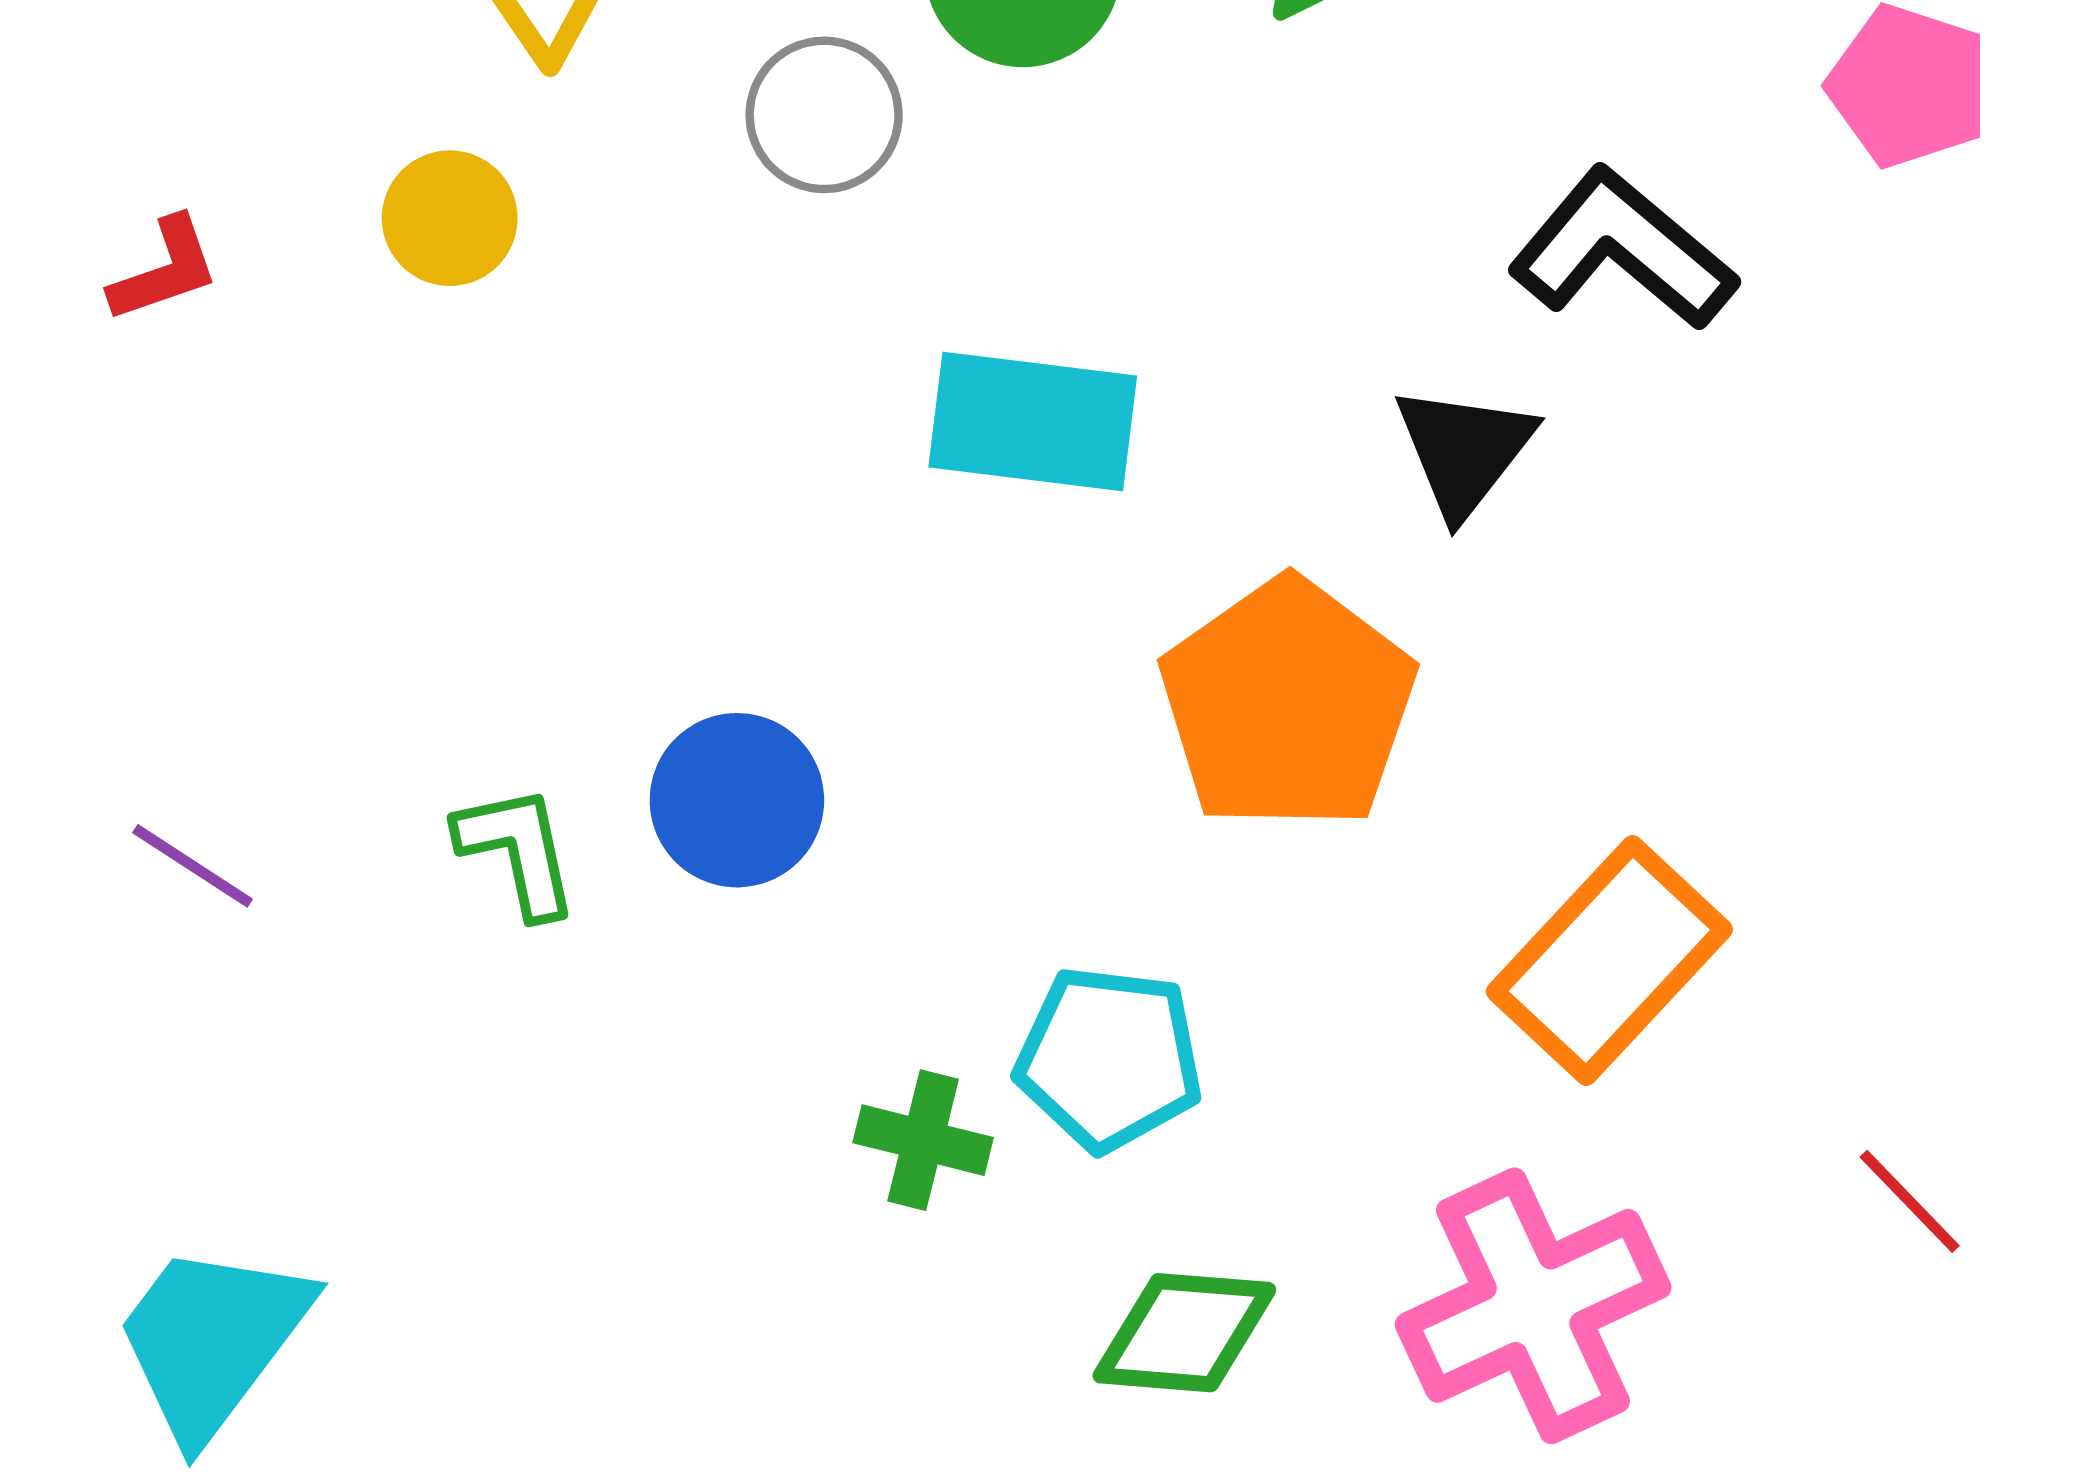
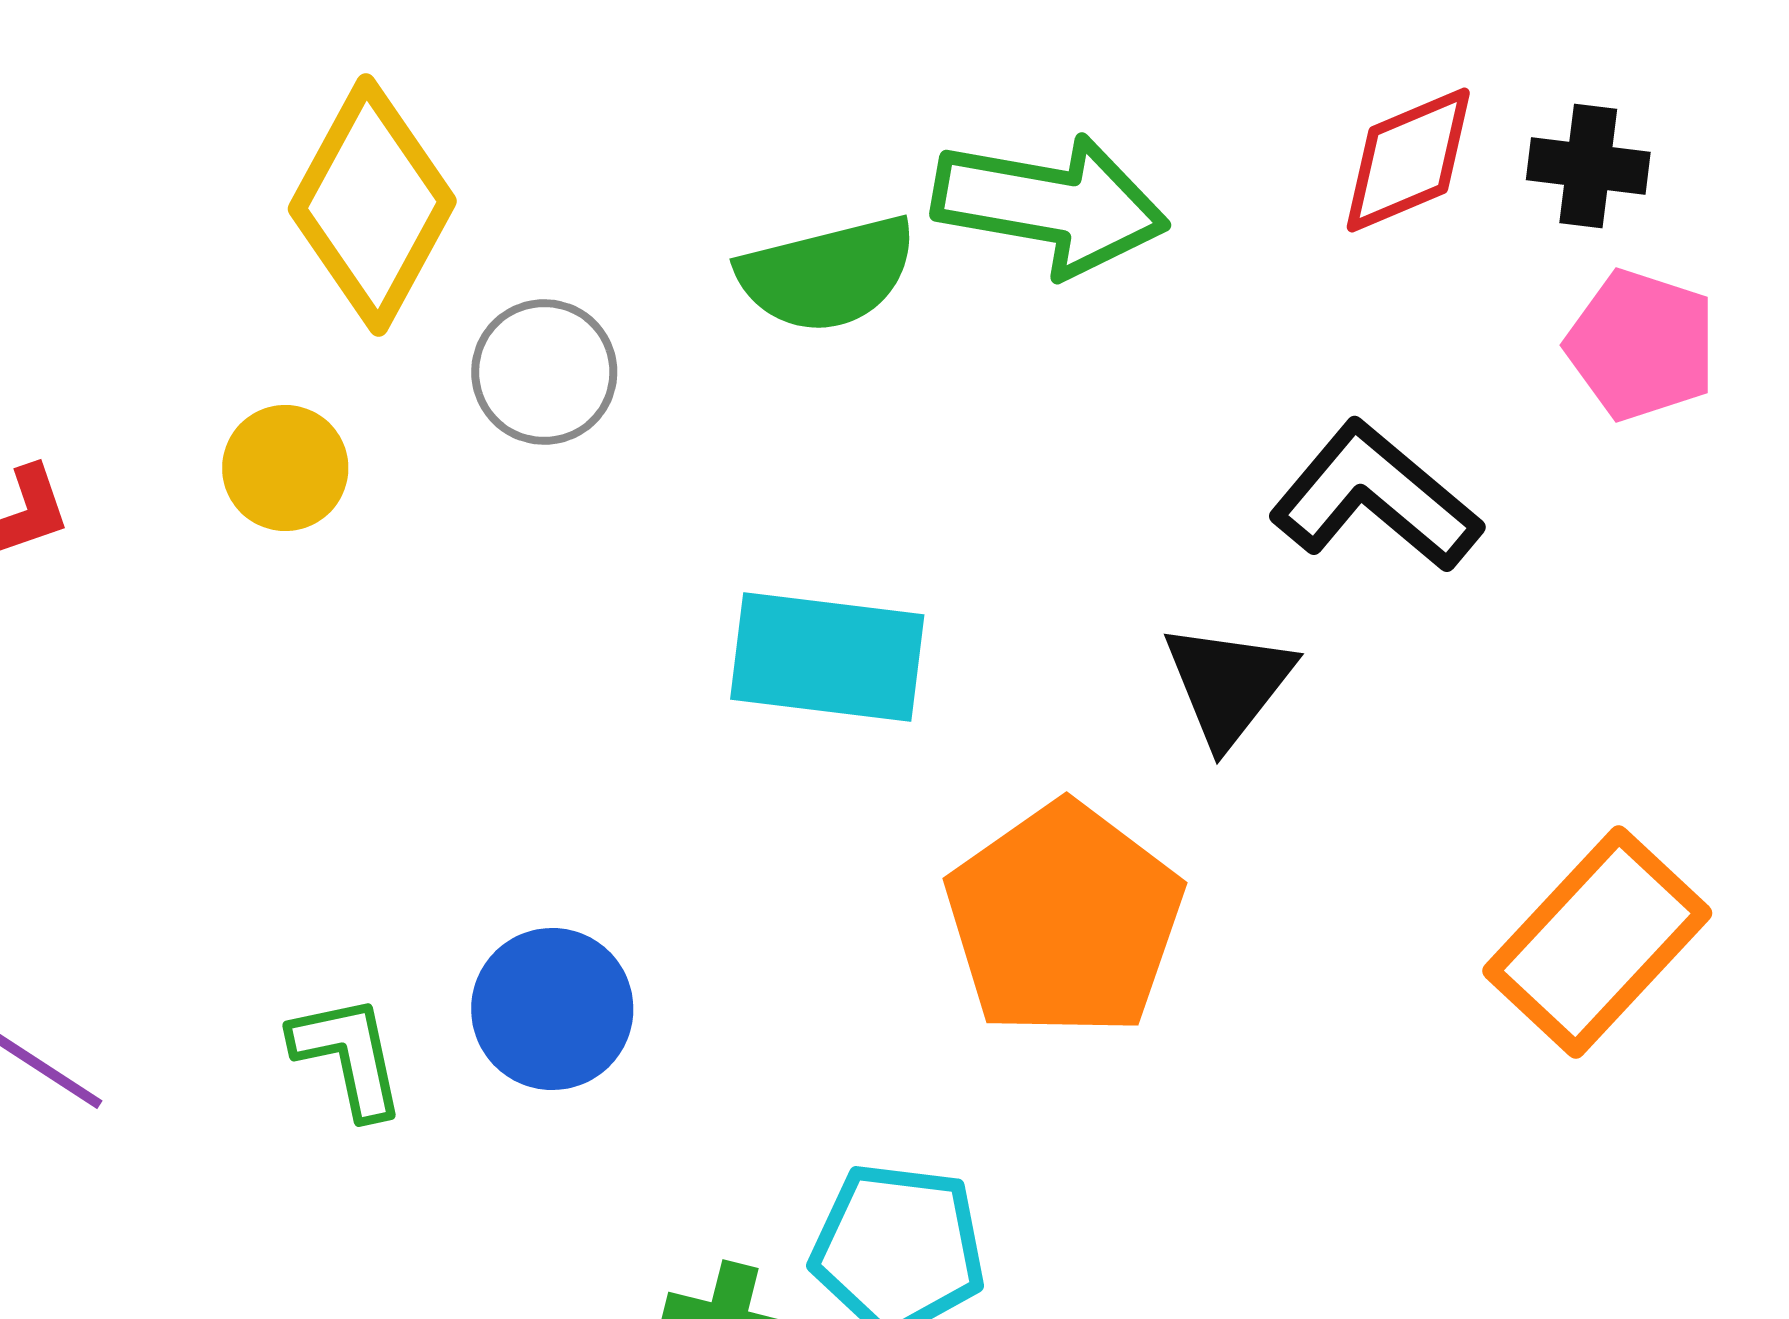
gray circle: (824, 115) -> (544, 372), moved
orange rectangle: (1609, 960) -> (1597, 942), moved

